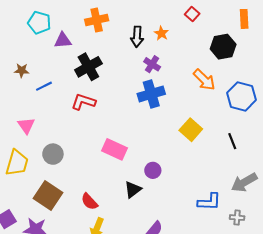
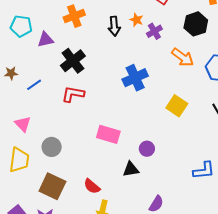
purple cross: (152, 64) -> (154, 31), moved, turned 35
black triangle: (133, 190) -> (131, 169), turned 36

